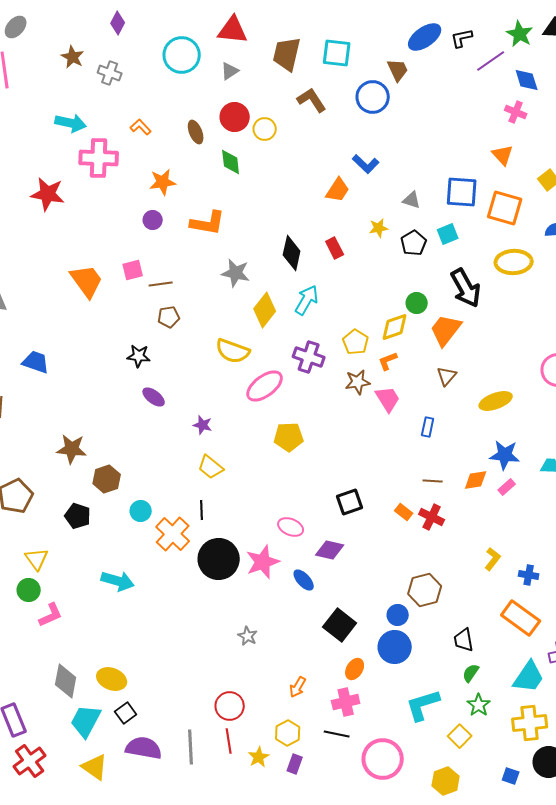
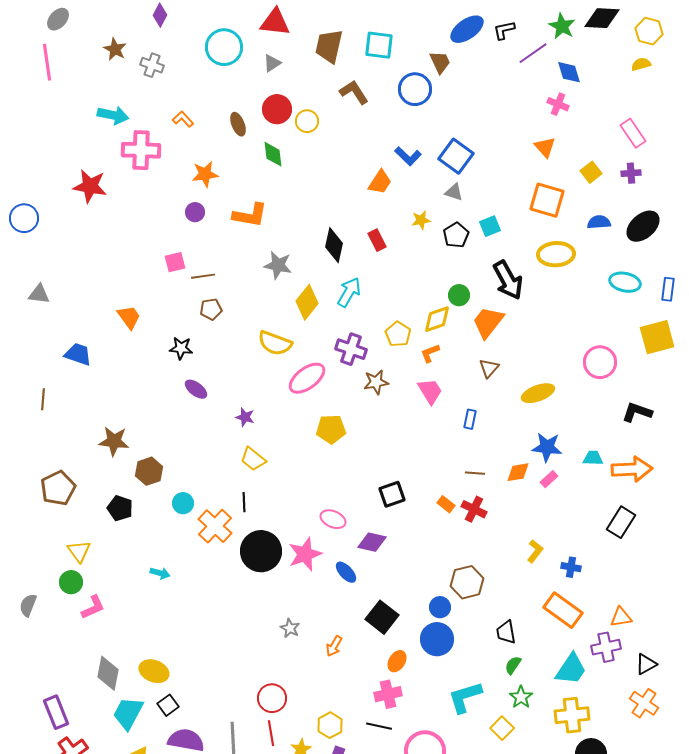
blue square: (462, 192) -> (456, 156), moved, turned 32
orange trapezoid: (87, 281) -> (129, 317), moved, size x0.7
brown star: (358, 382) -> (376, 382), moved
cyan arrow: (118, 581) -> (160, 573), size x0.6
orange arrow: (298, 687) -> (334, 646), moved

